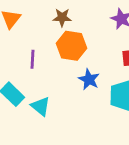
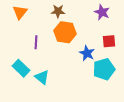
blue star: (89, 79) -> (87, 53), moved

